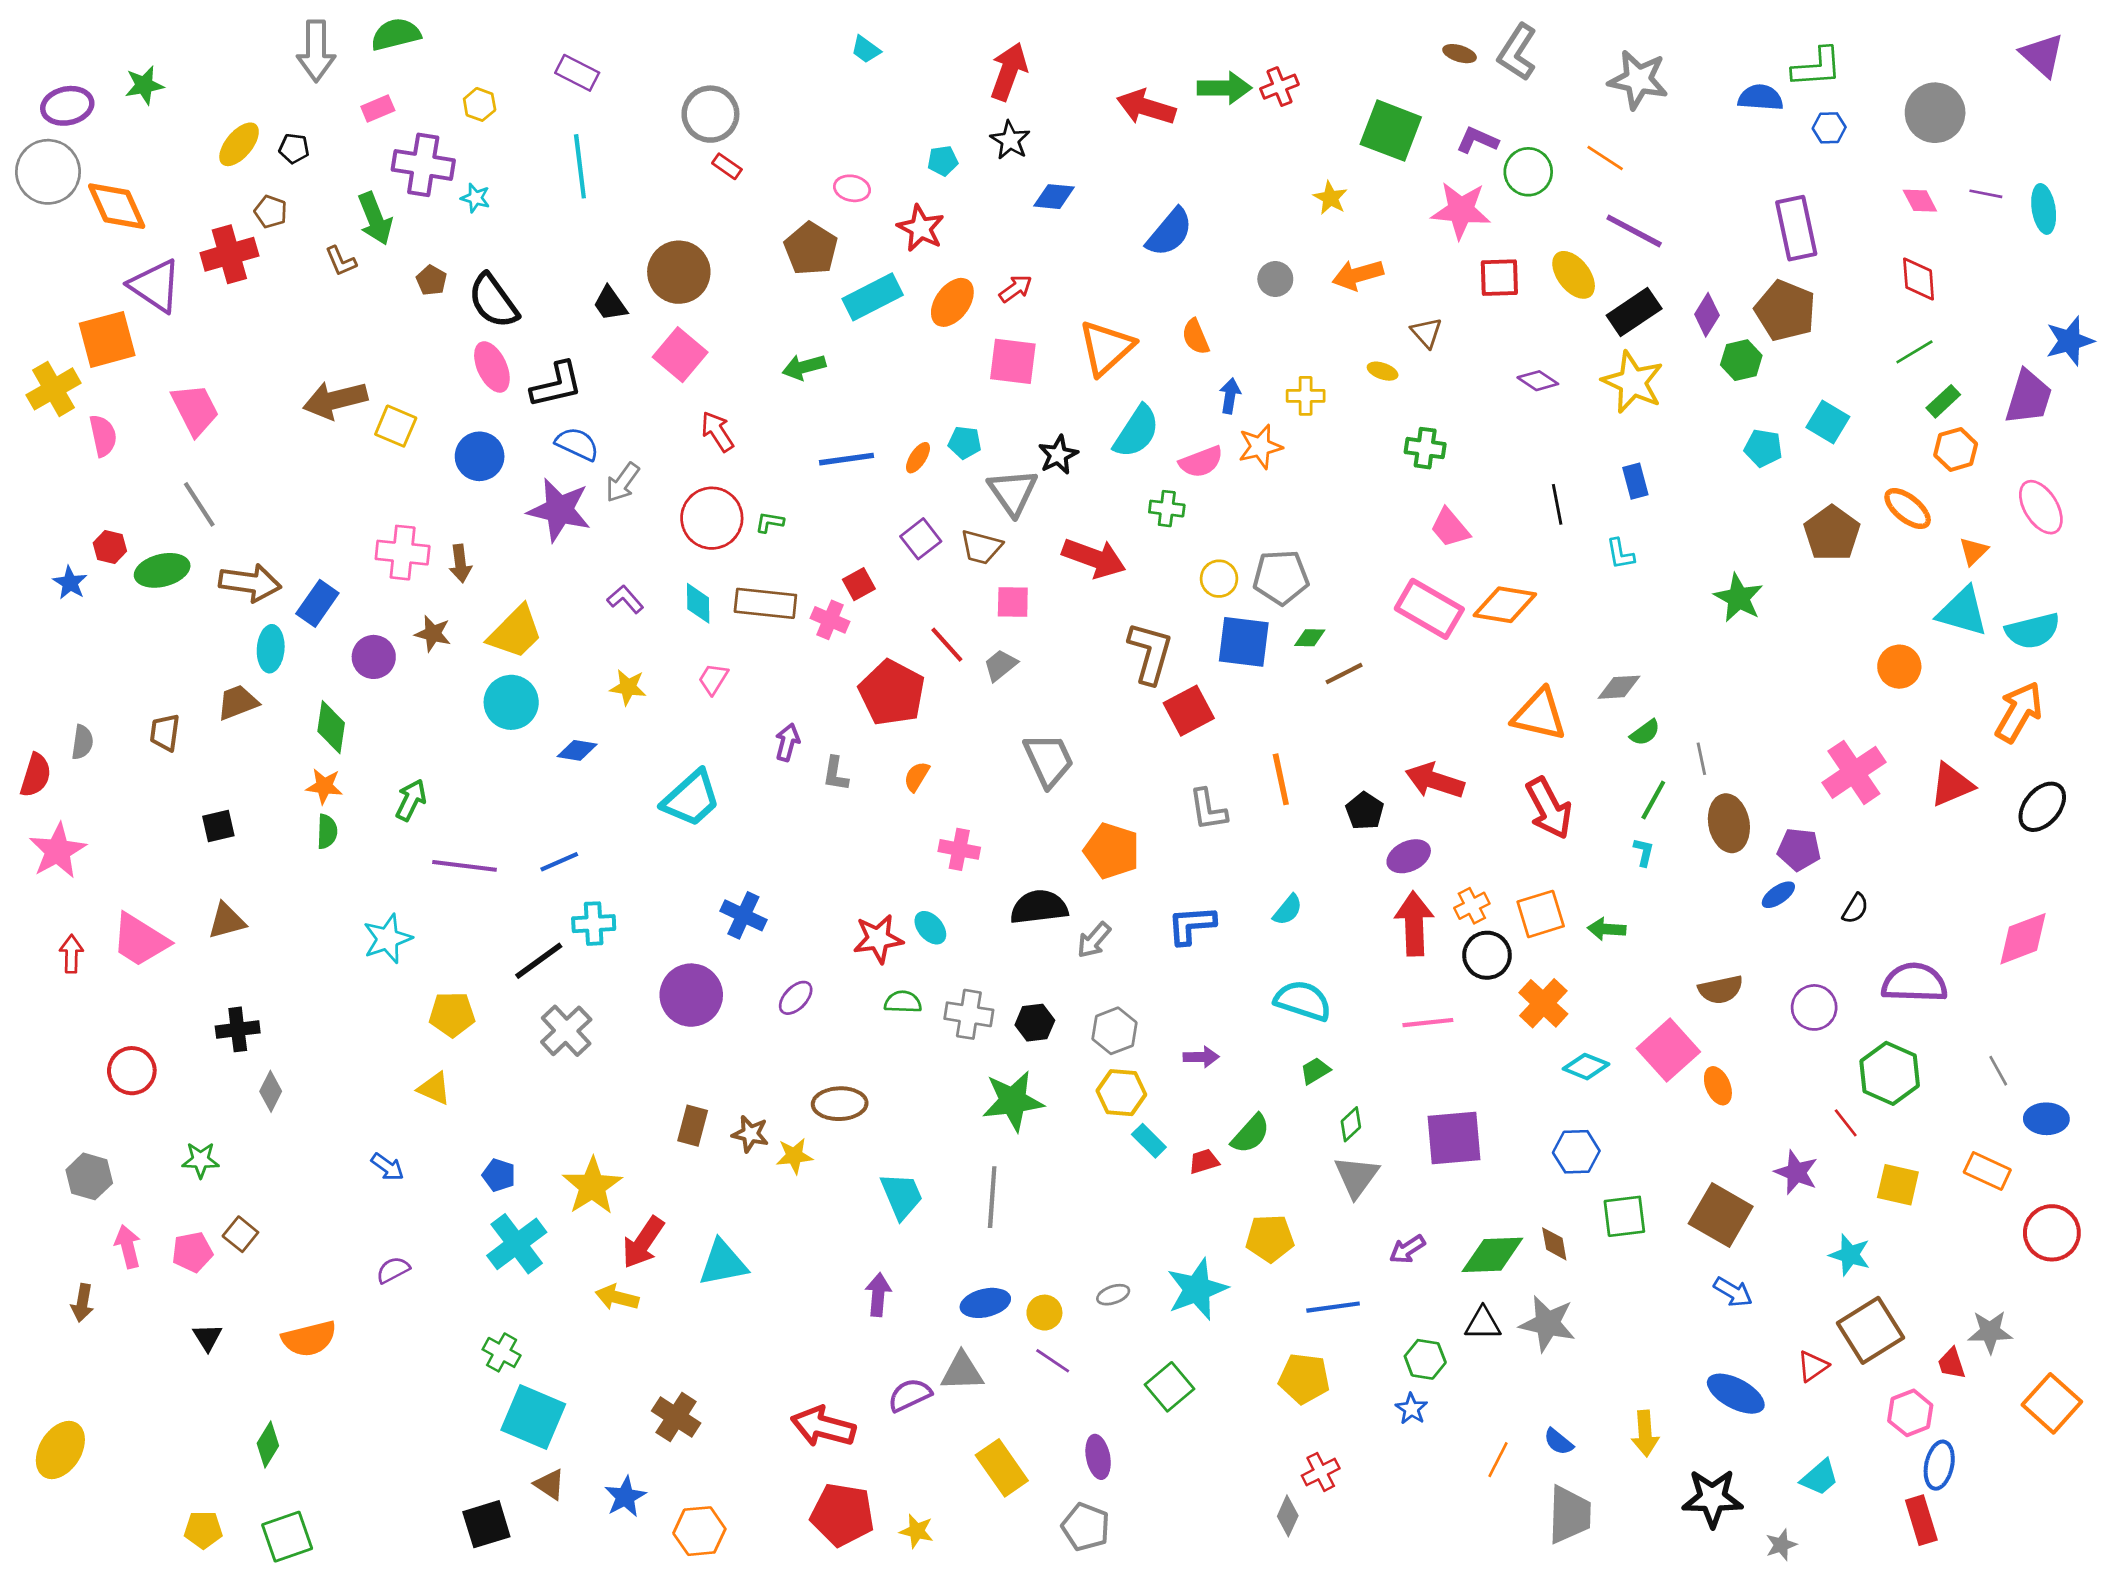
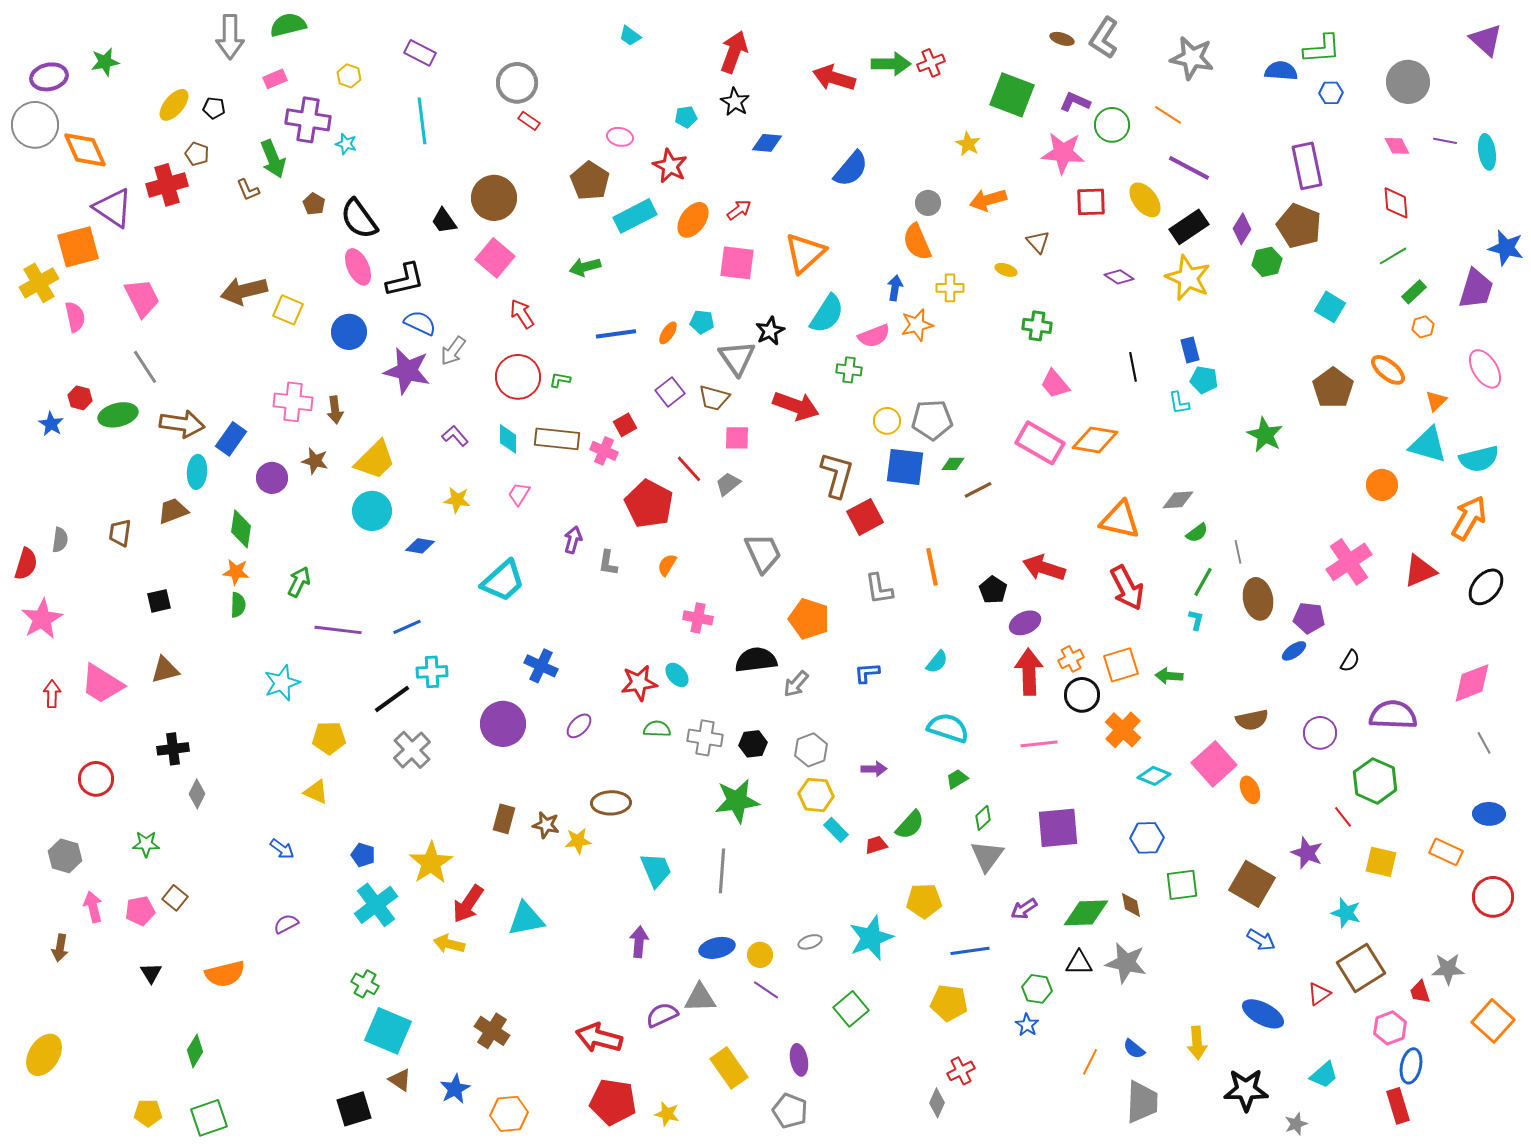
orange semicircle: (1196, 337) -> (917, 242), moved, size x1.4
blue star: (2070, 341) -> (1506, 248), turned 30
cyan pentagon: (1763, 448) -> (1204, 380), moved
orange hexagon: (1956, 449) -> (1423, 327), size x0.7
blue L-shape: (1192, 925) -> (867, 673), size x0.7
gray line: (1998, 1071) -> (1484, 743), moved

